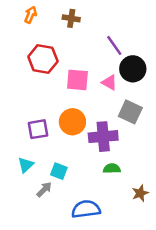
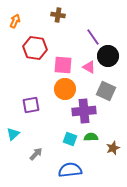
orange arrow: (31, 15) -> (15, 21), moved
orange circle: (72, 122) -> (65, 89), moved
cyan triangle: (26, 165) -> (13, 134), moved
cyan square: (59, 171) -> (70, 139), moved
brown star: (140, 193) -> (113, 148), moved

